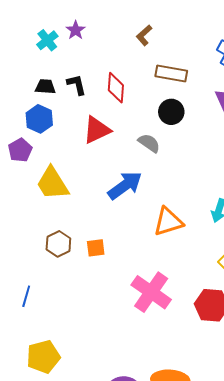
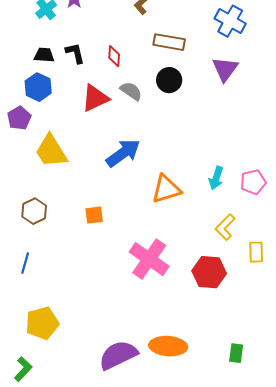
red diamond: (116, 88) -> (114, 56), size x0.7
gray semicircle: (149, 143) -> (131, 91), moved
brown hexagon: (58, 244) -> (34, 211), moved

